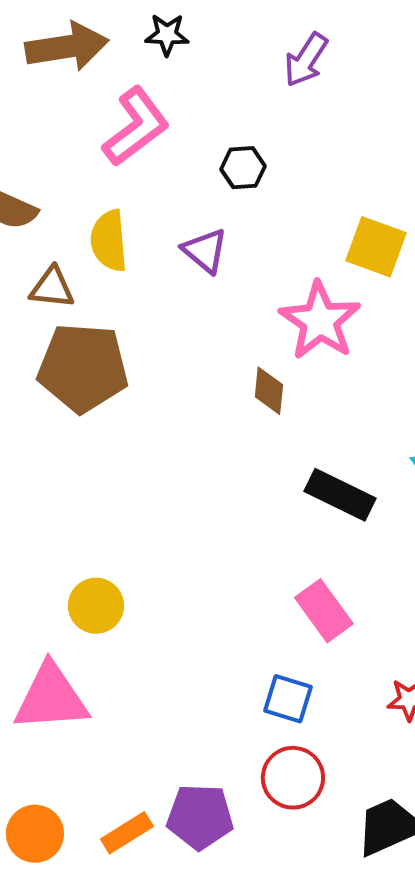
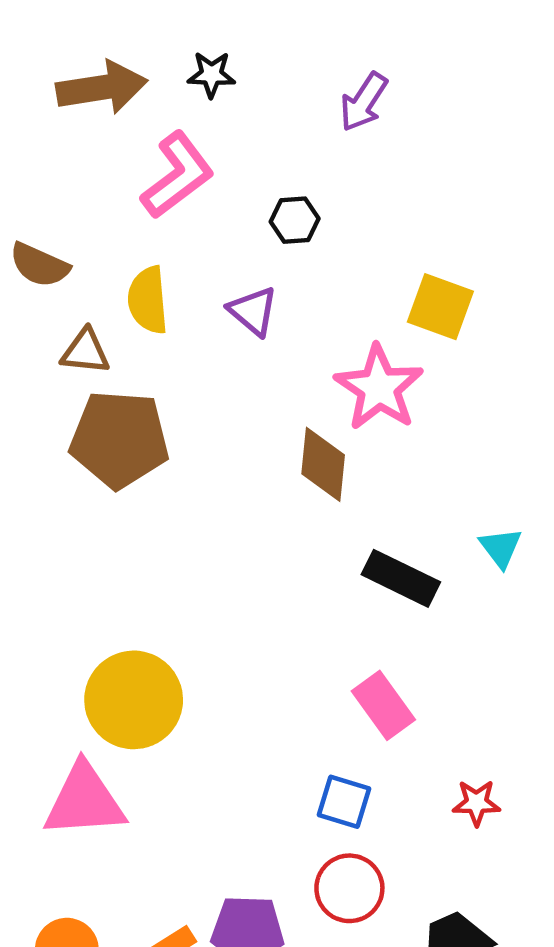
brown diamond: (269, 391) -> (323, 464), size x1.4
yellow circle: (96, 606) -> (134, 700), size x1.6

